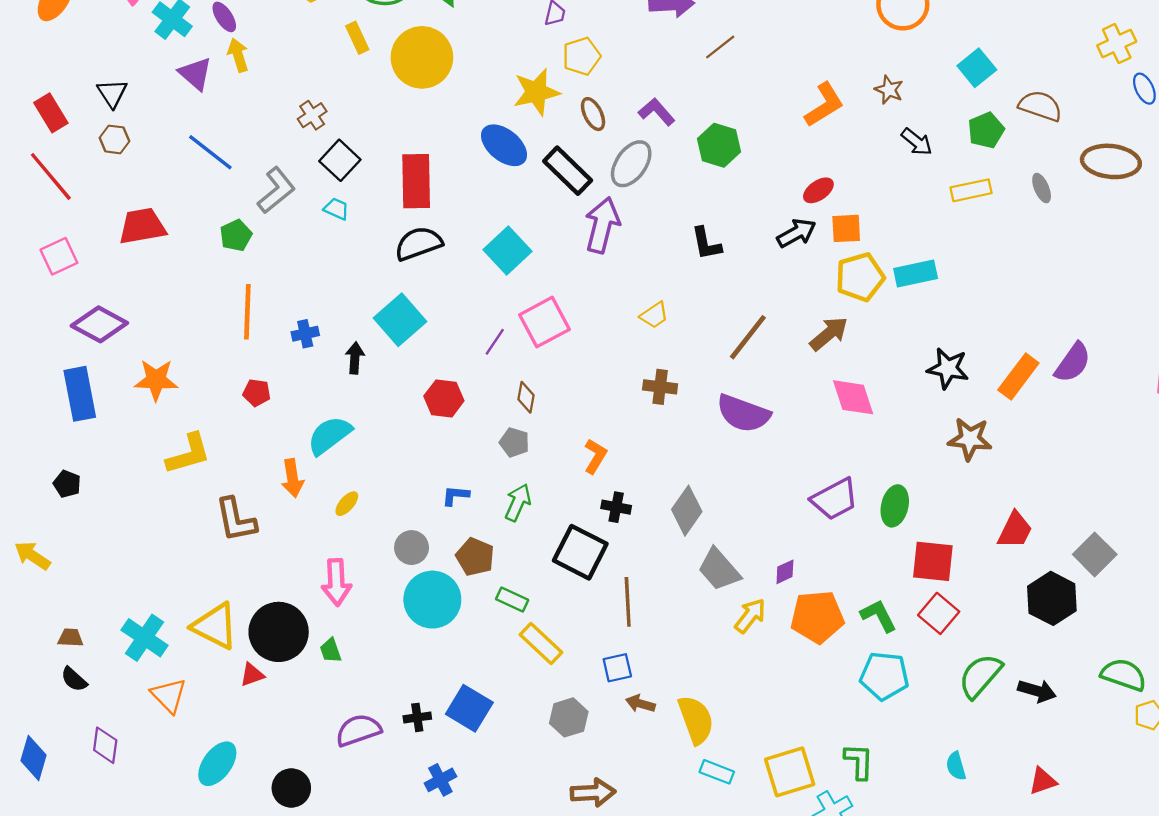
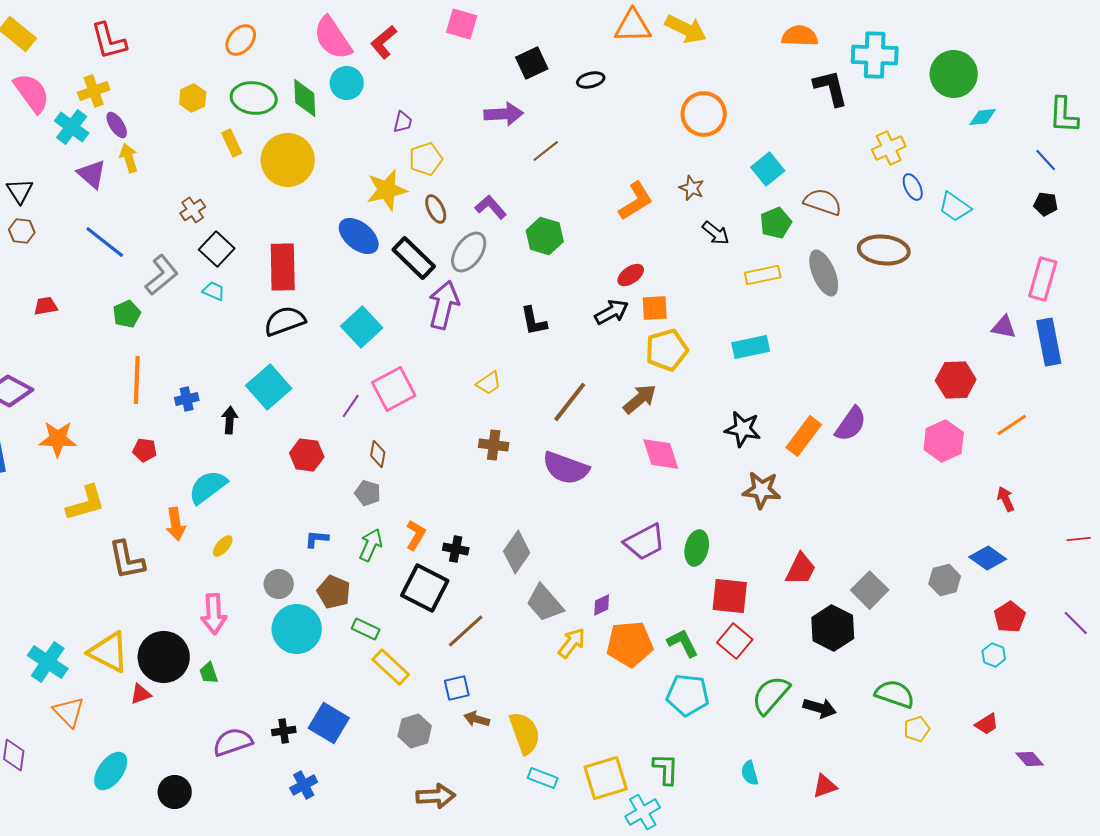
gray ellipse: (1042, 188) -> (824, 273), size x1.8
red trapezoid: (142, 226) -> (46, 306), size x0.6
cyan rectangle: (916, 274) -> (751, 347), moved
orange L-shape: (595, 456) -> (416, 535), moved
brown line: (628, 602) -> (466, 631), turned 51

